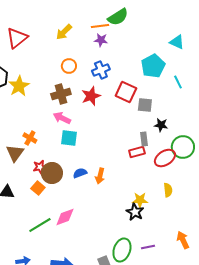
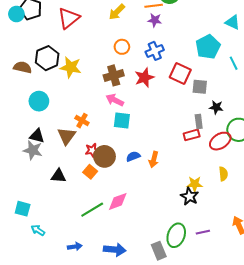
yellow star: (19, 86) -> (71, 67), turned -30

